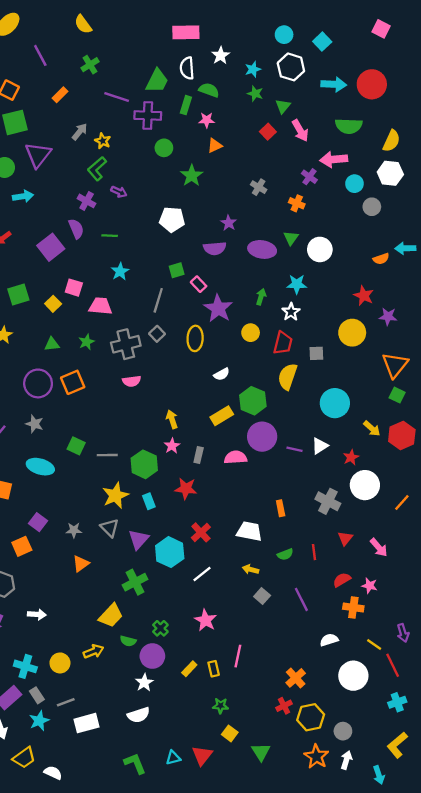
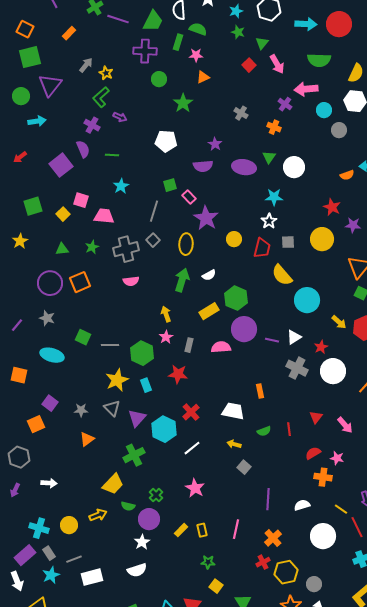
purple line: (117, 97) -> (118, 19), moved
green arrow: (261, 297) -> (182, 280), moved, size x1.6
gray square: (316, 353) -> (288, 242), moved
yellow semicircle: (288, 377) -> (282, 275), moved, turned -60
gray cross: (328, 501) -> (297, 368), moved
purple line: (301, 599) -> (268, 499), moved, turned 30
pink line: (238, 656) -> (236, 529), moved

